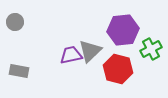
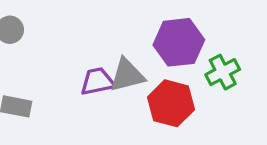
gray triangle: (90, 51) -> (127, 75), turned 30

